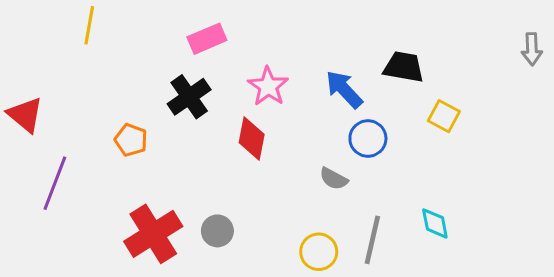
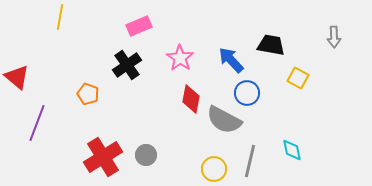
gray arrow: (532, 49) -> (334, 37), moved
red diamond: (252, 138) -> (191, 99), moved
gray semicircle: (334, 179) -> (224, 120), size x1.8

